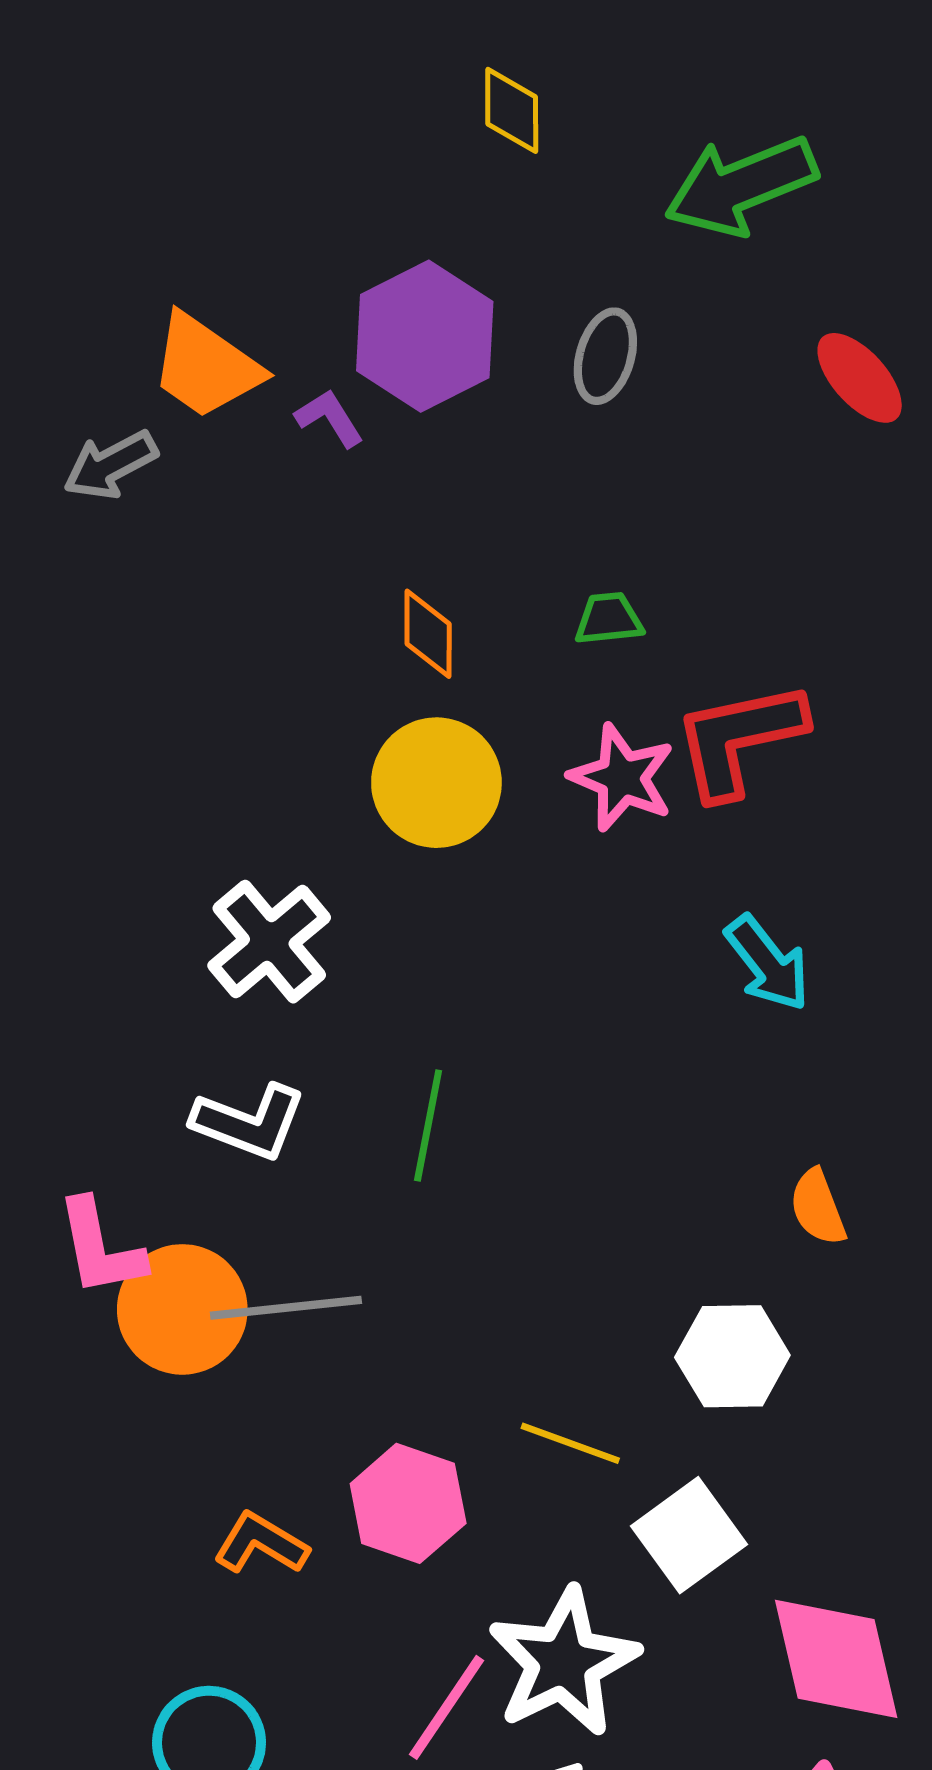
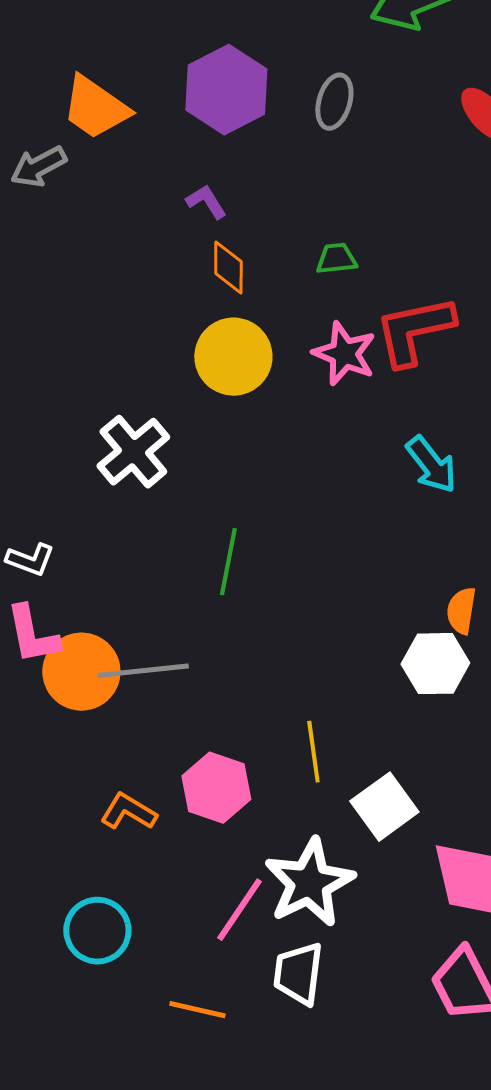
purple L-shape: (329, 418) -> (206, 202), moved
white L-shape: (249, 1122) -> (30, 560), moved, size x0.7
orange semicircle: (818, 1207) -> (461, 611), turned 30
white hexagon: (732, 1356) -> (435, 664), moved
yellow line: (570, 1443) -> (313, 752), turned 62

